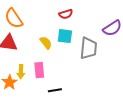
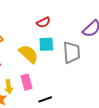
yellow semicircle: (46, 43) -> (29, 54), size x1.5

